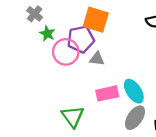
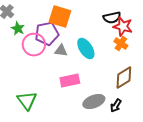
cyan ellipse: (134, 91) -> (86, 49), moved
green triangle: (73, 117) -> (27, 101), moved
gray ellipse: (135, 118) -> (94, 102), turned 35

